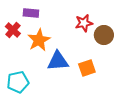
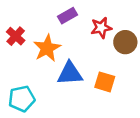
purple rectangle: (31, 13) -> (67, 16), moved, turned -35
orange square: (87, 68) -> (105, 82), turned 36

